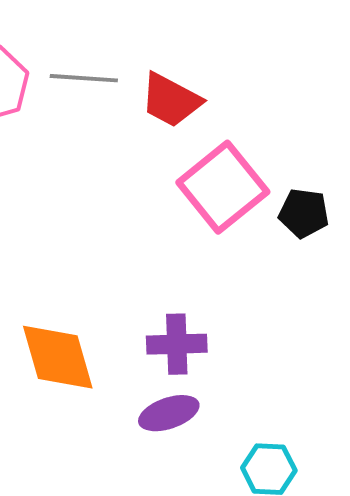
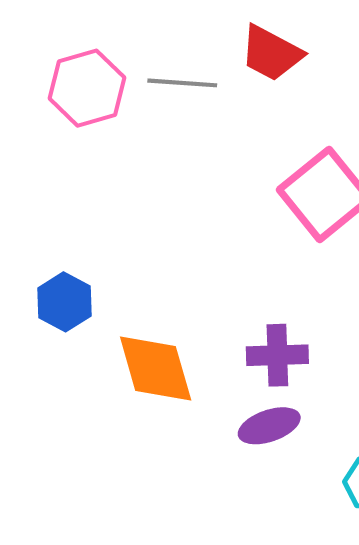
red trapezoid: (171, 100) -> (271, 53), moved

